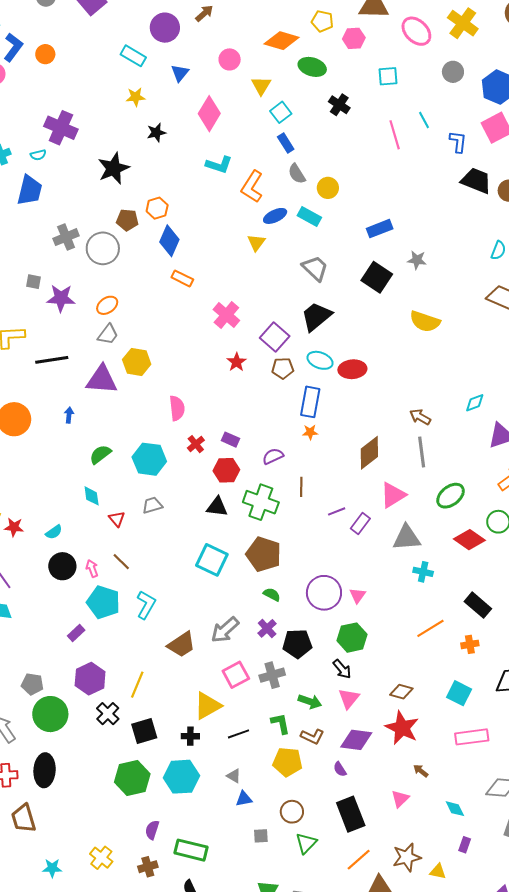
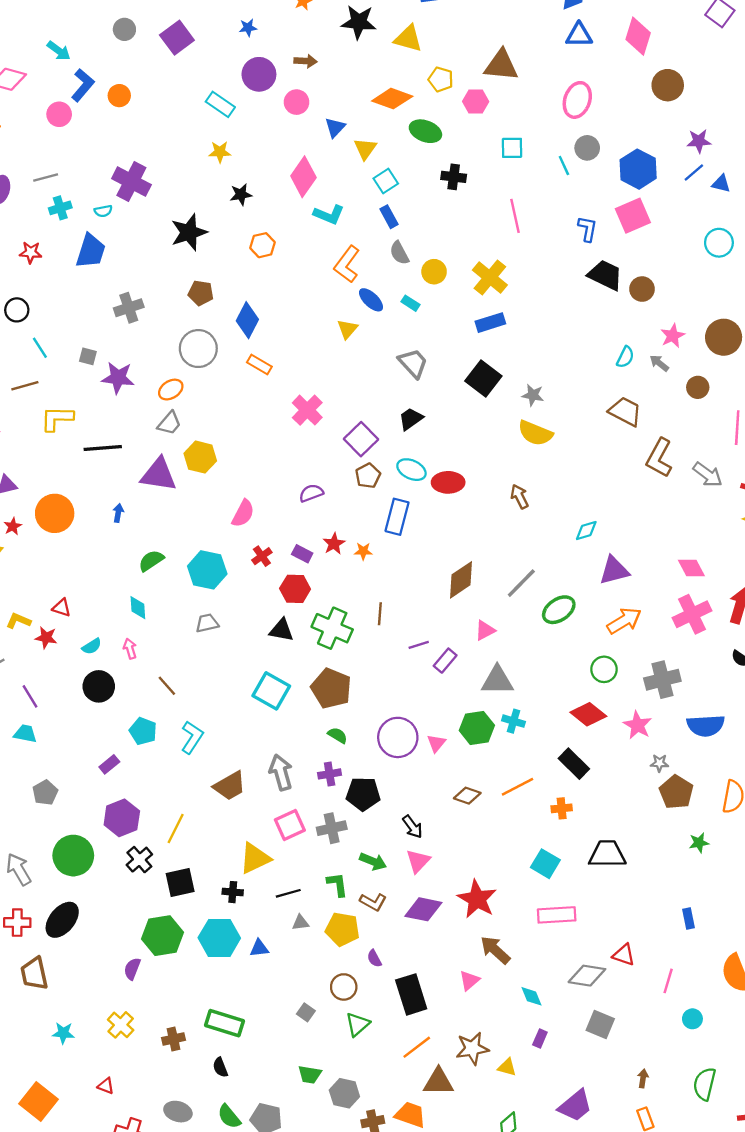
brown arrow: (204, 13) -> (306, 61), turned 42
yellow cross: (463, 23) -> (490, 278), moved
pink ellipse: (416, 31) -> (577, 100), moved, turned 60
pink circle: (230, 59) -> (297, 102), moved
blue triangle: (180, 73) -> (335, 127), moved
black cross: (339, 105) -> (454, 177), turned -30
cyan line: (424, 120) -> (564, 165), moved
cyan L-shape: (219, 165) -> (329, 215), moved
orange hexagon: (157, 208) -> (262, 245), moved
blue ellipse: (275, 216) -> (371, 300), turned 65
cyan rectangle: (309, 217) -> (411, 303), size x0.7
gray circle: (103, 248) -> (198, 349), moved
gray star: (417, 260) -> (533, 395), moved
black trapezoid: (316, 316) -> (411, 419), size x0.7
red star: (237, 362) -> (334, 544), moved
brown pentagon: (283, 368) -> (368, 476), turned -30
pink semicircle: (177, 408) -> (243, 513), turned 30
brown arrow: (420, 417) -> (519, 496), moved, turned 30
orange star: (310, 432) -> (363, 551), moved
gray line: (422, 452) -> (521, 583), turned 48
purple semicircle: (273, 456) -> (311, 493), moved
pink triangle: (393, 495) -> (485, 630), size x0.7
green ellipse: (451, 496) -> (559, 610), moved
red triangle: (117, 519) -> (62, 608), moved, turned -36
red diamond: (469, 540) -> (588, 714), moved
pink arrow: (92, 568) -> (130, 649), moved
cyan pentagon: (103, 602) -> (143, 731), size x0.7
purple cross: (267, 628) -> (330, 774), turned 30
gray arrow: (225, 630) -> (281, 772), turned 112
green hexagon: (352, 638) -> (477, 728), moved
gray pentagon: (32, 684) -> (45, 793), moved, turned 30
brown diamond: (401, 692) -> (467, 796), moved
purple semicircle: (340, 769) -> (374, 959), moved
black ellipse: (45, 770) -> (62, 920), turned 32
brown arrow: (421, 771) -> (495, 950), size x1.8
gray triangle: (234, 776) -> (300, 923), moved, turned -42
blue triangle: (244, 799) -> (259, 948), moved
purple semicircle: (152, 830) -> (132, 969), moved
gray square: (261, 836) -> (306, 1012), turned 35

